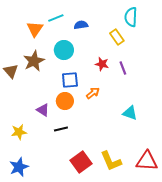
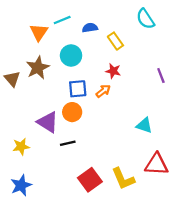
cyan semicircle: (131, 17) -> (145, 19), turned -36
yellow rectangle: (117, 37) -> (115, 41), moved
purple line: (123, 68) -> (161, 75), moved
orange arrow: (93, 93) -> (103, 91), moved
purple triangle: (43, 110) -> (48, 122), size x1.5
red triangle: (147, 161) -> (156, 164), moved

